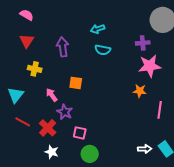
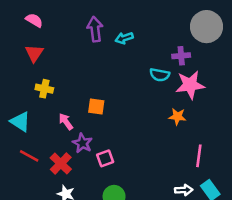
purple arrow: (63, 47) -> (95, 29), moved
cyan semicircle: (103, 50) -> (160, 75), moved
cyan triangle: (16, 95) -> (20, 122), turned -36
pink line: (160, 110) -> (199, 156), moved
pink square: (80, 133) -> (105, 158), moved, turned -32

